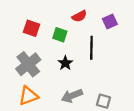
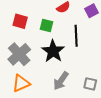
black star: (65, 63) -> (53, 51), size x1.6
gray arrow: (72, 96) -> (61, 81), turned -30

